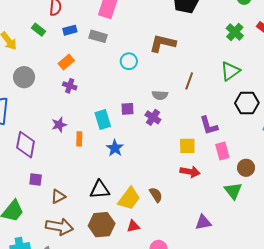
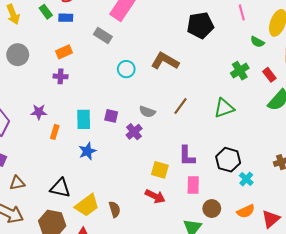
blue rectangle: (70, 30) -> (66, 18), moved
purple cross: (70, 86) -> (61, 76), turned -32
black hexagon: (247, 103) -> (228, 160), moved

